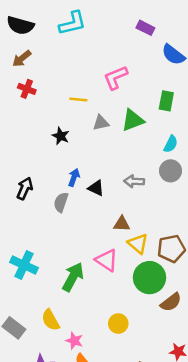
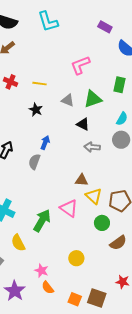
cyan L-shape: (73, 23) -> (48, 22), turned 85
red cross: (27, 89) -> (11, 82), moved
yellow line: (78, 99) -> (40, 84), moved
gray triangle: (101, 123) -> (68, 100), turned 32
black triangle: (96, 188) -> (83, 124), moved
green circle: (149, 278) -> (102, 223), size x0.6
yellow semicircle: (51, 320) -> (18, 243), moved

